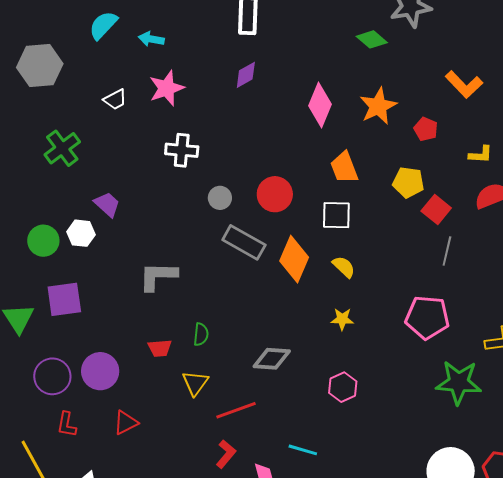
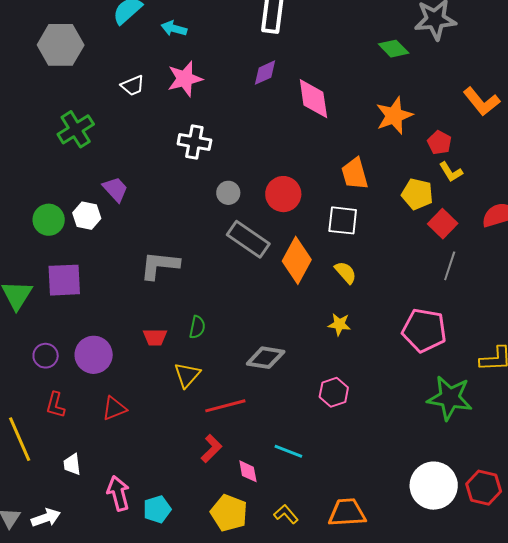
pink diamond: (320, 105) -> (313, 99), moved, turned -36
yellow L-shape: (481, 154) -> (451, 172), moved, turned 50
purple circle: (52, 376) -> (46, 356), size x0.7

